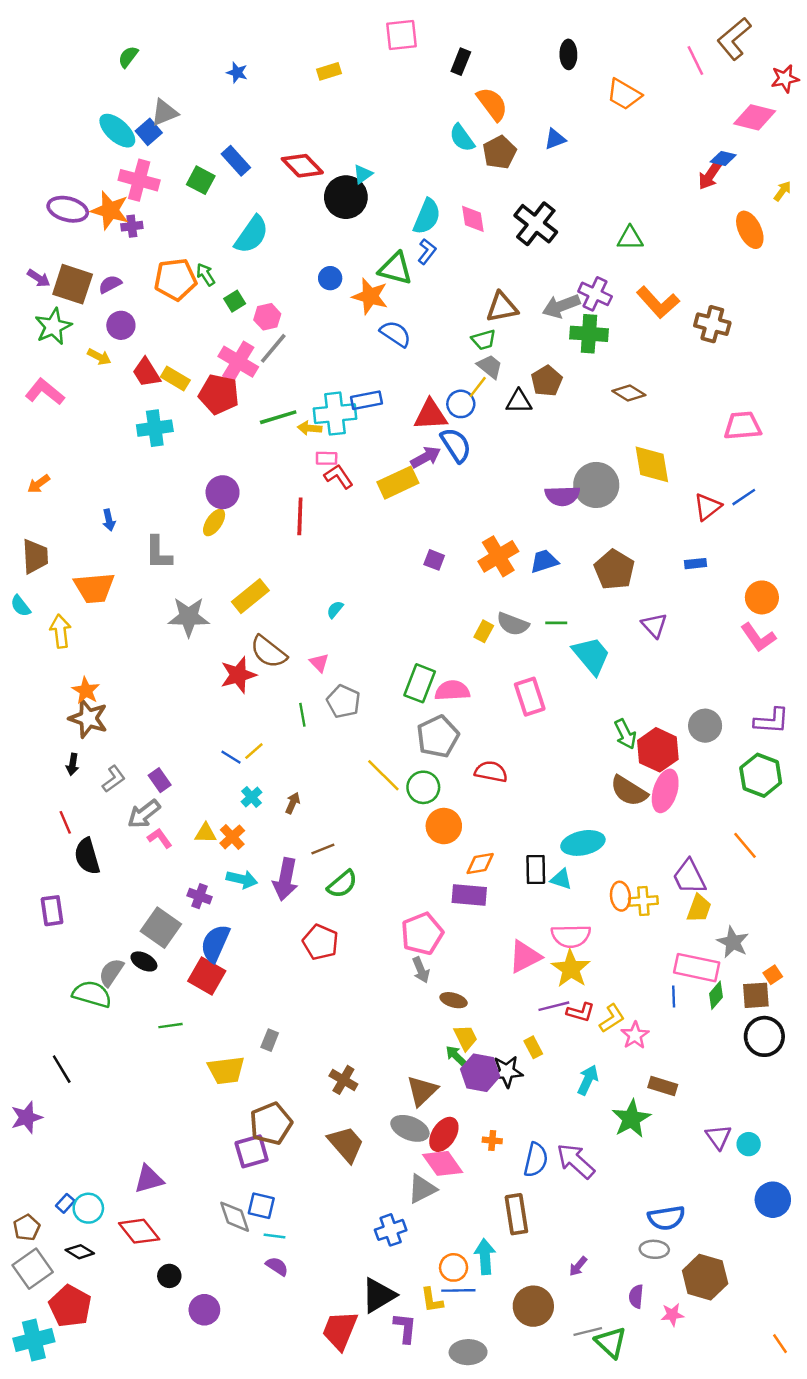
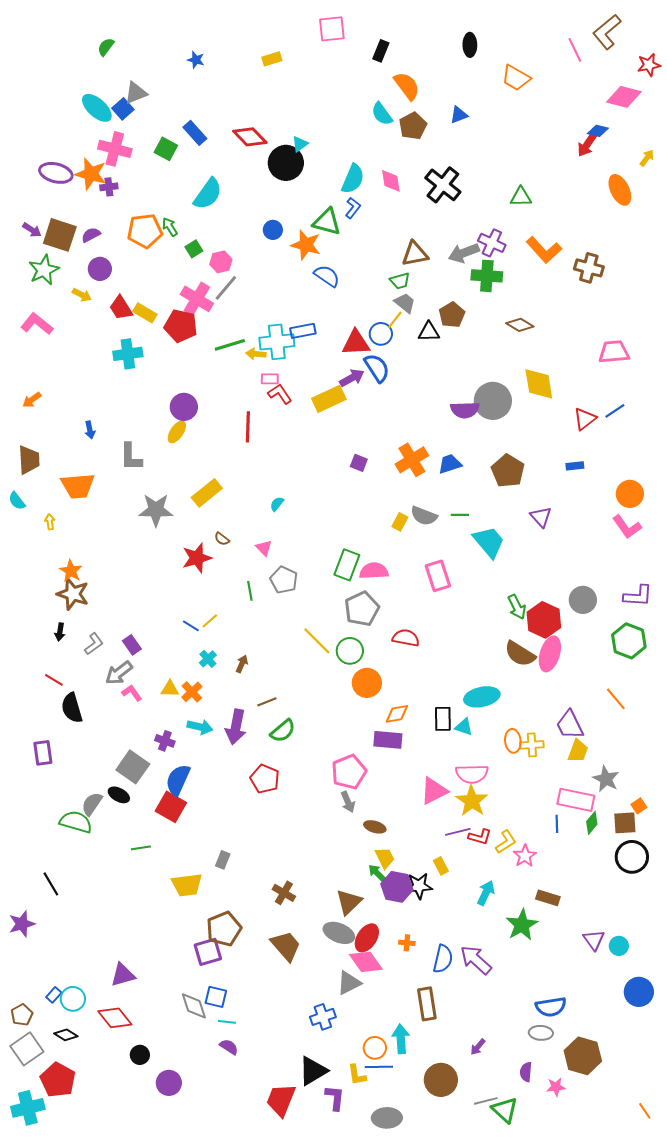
yellow arrow: (60, 631) -> (50, 522), size x0.6
brown semicircle: (268, 652) -> (222, 539), size x0.5
red line: (65, 822) -> (54, 680), turned -36

